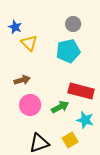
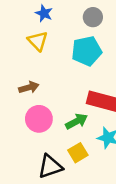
blue star: (15, 27) -> (44, 13), moved
yellow square: (70, 140) -> (78, 153), moved

